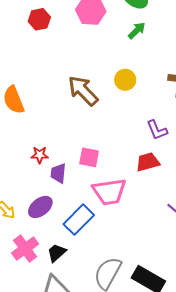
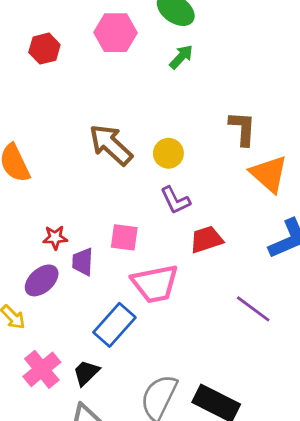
yellow circle: (125, 80) -> (168, 153), moved
purple L-shape: (157, 130) -> (175, 200), moved
purple ellipse: (40, 207) -> (42, 280), moved

